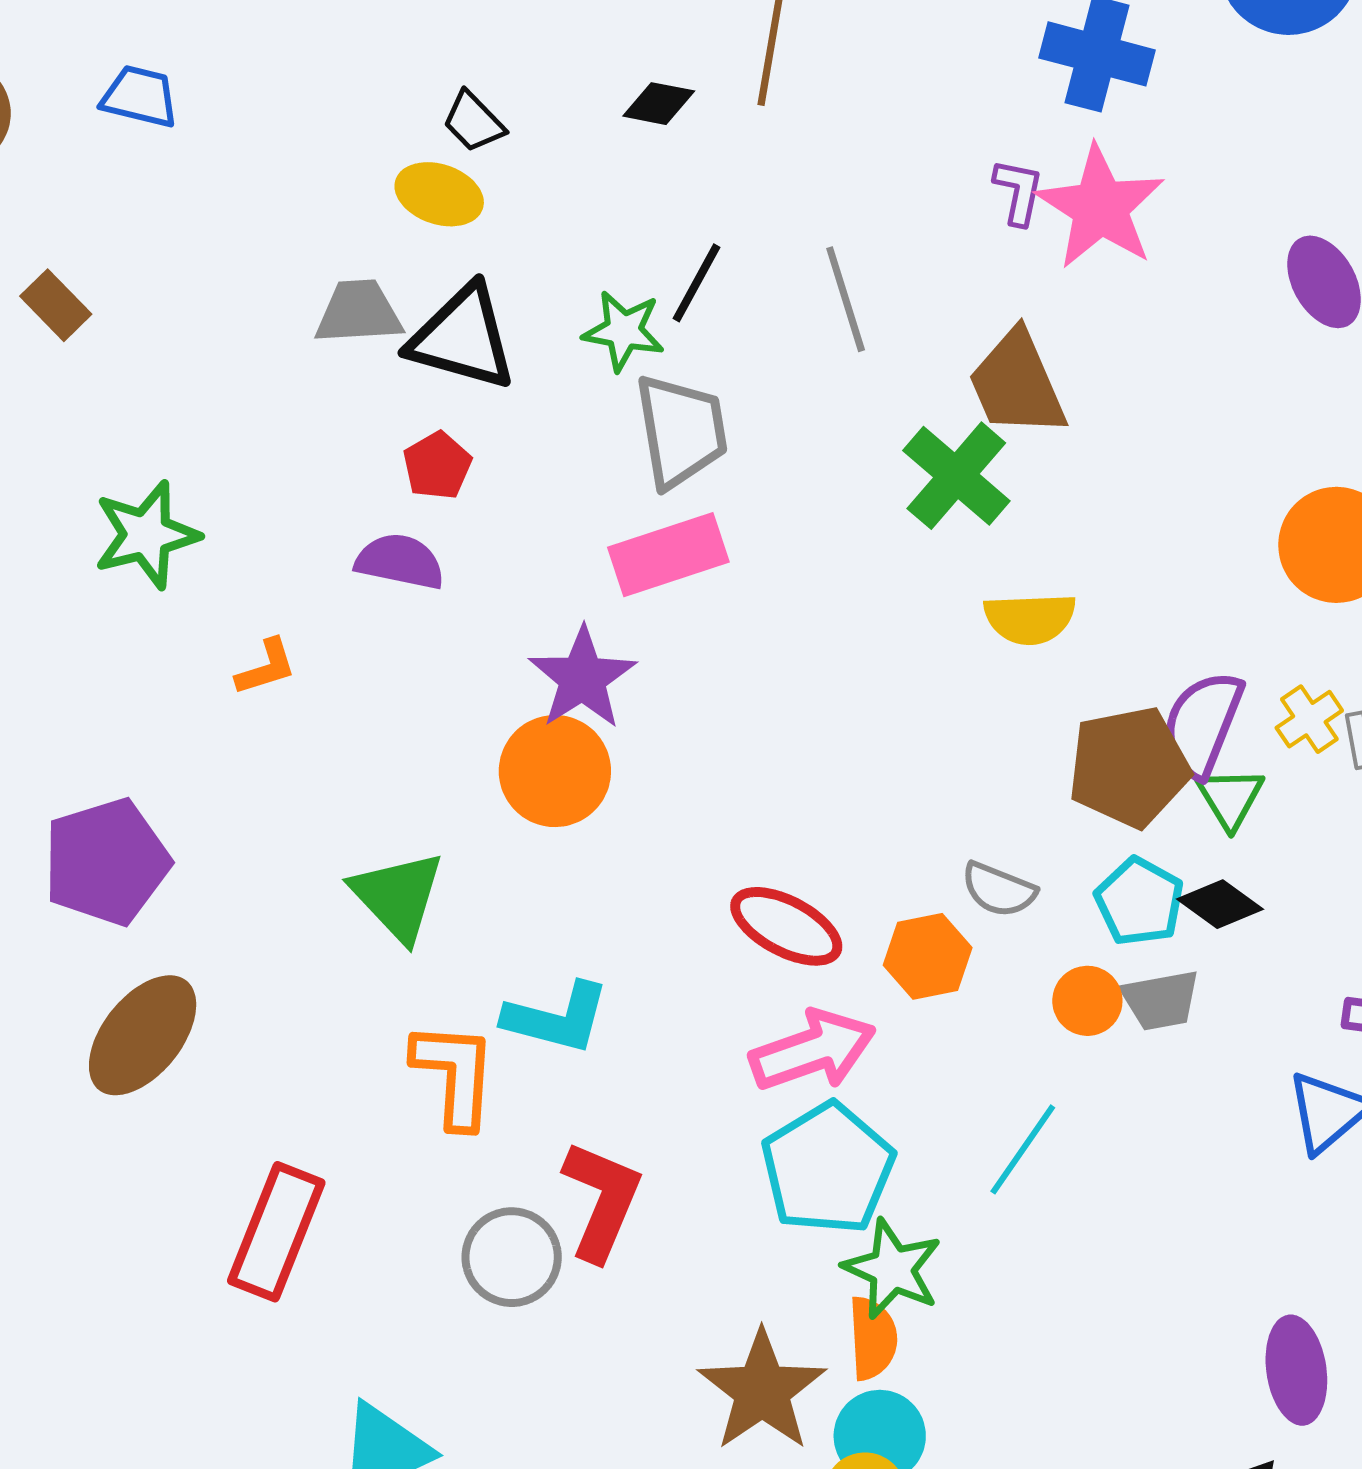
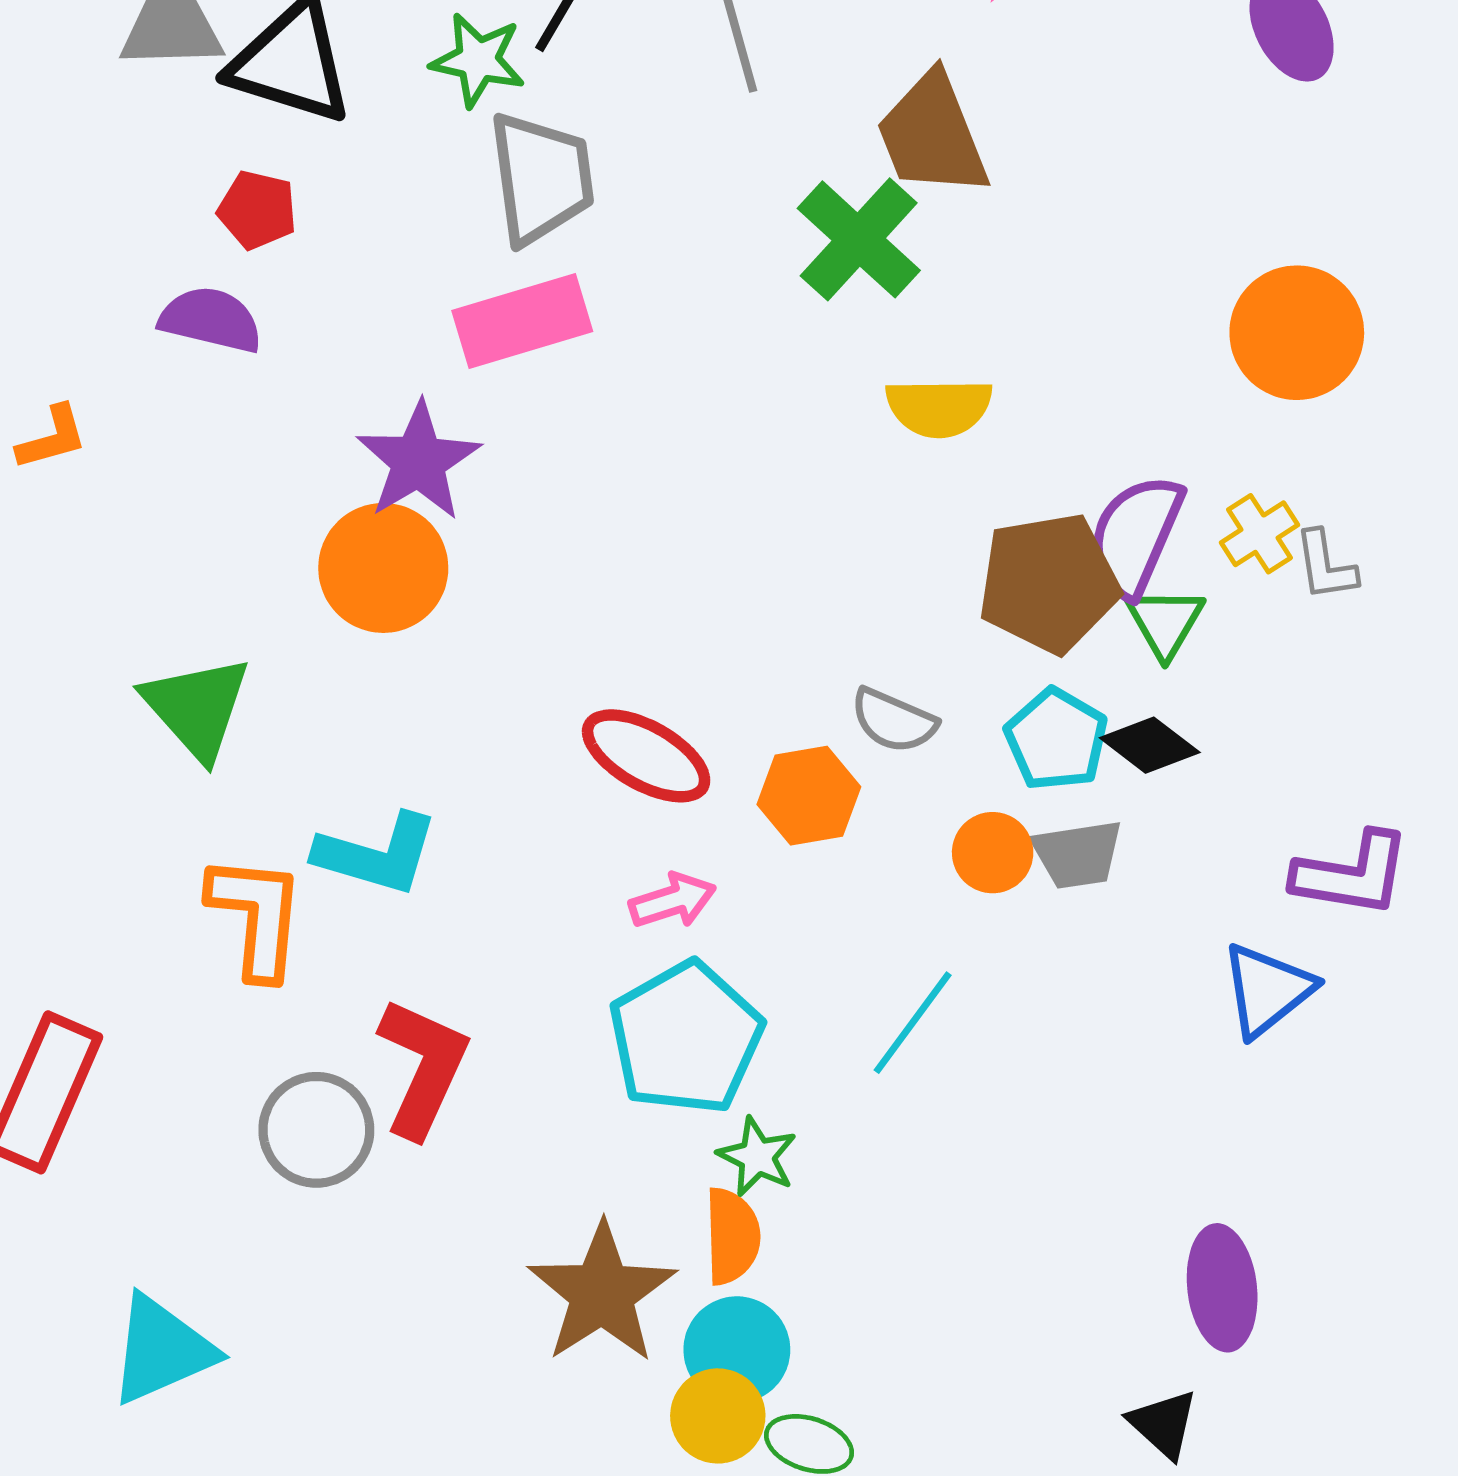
red pentagon: (437, 466) -> (257, 210), turned -30
pink arrow: (813, 1050) -> (673, 901), size x0.6
green star: (892, 1269) -> (757, 1157), size x0.7

